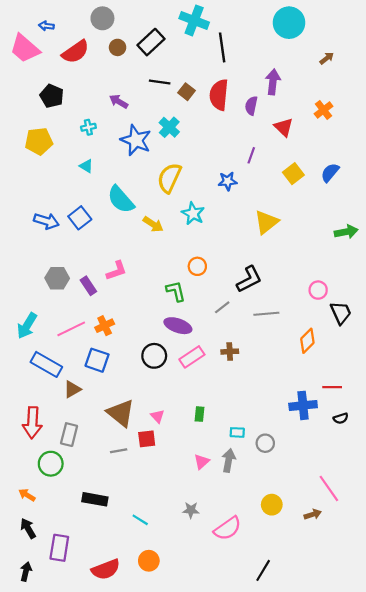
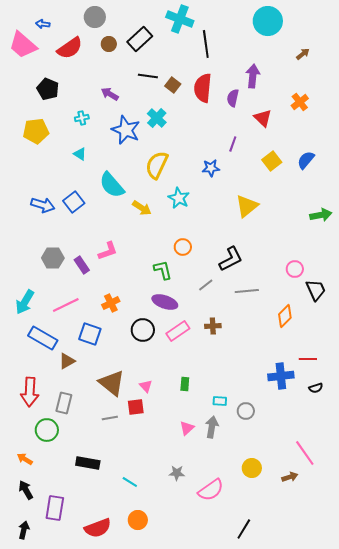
orange cross: (105, 326) -> (111, 303), moved

